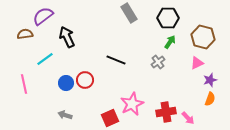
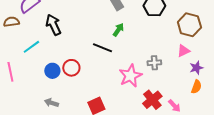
green arrow: (170, 42) -> (118, 30), moved
gray cross: (158, 62) -> (154, 63), moved, turned 32
pink star: (132, 104) -> (130, 76), moved
red cross: (166, 112) -> (152, 100), turned -30

